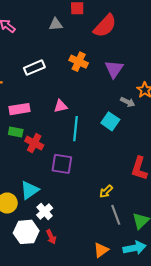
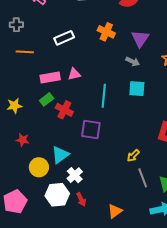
gray arrow: (128, 102) -> (133, 62), moved
pink triangle: (60, 106) -> (74, 74), moved
cyan square: (110, 121) -> (137, 89), turned -30
green rectangle: (16, 132) -> (47, 99), turned -48
orange triangle: (101, 250) -> (115, 211), moved

